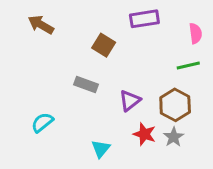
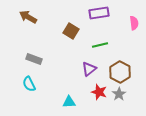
green line: (188, 66) -> (100, 45), moved
gray rectangle: (86, 84) -> (34, 59), moved
cyan semicircle: (42, 122) -> (29, 84), turned -77
cyan triangle: (101, 149) -> (69, 102), turned 48

